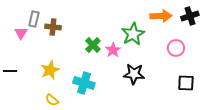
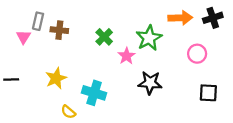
green cross: (93, 45) -> (104, 37), moved
yellow semicircle: (52, 100) -> (68, 112), moved

